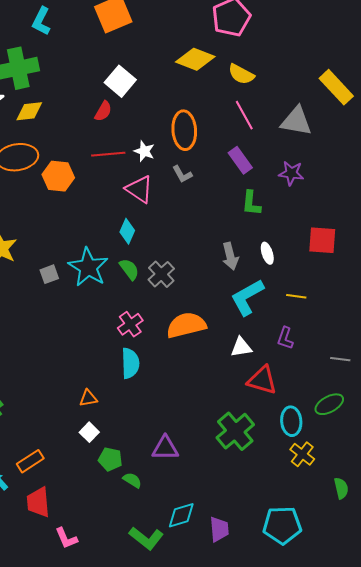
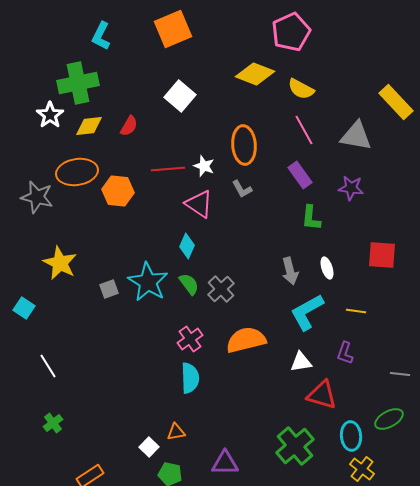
red semicircle: (103, 111) -> (129, 126), moved
orange triangle: (88, 398) -> (176, 432), moved

